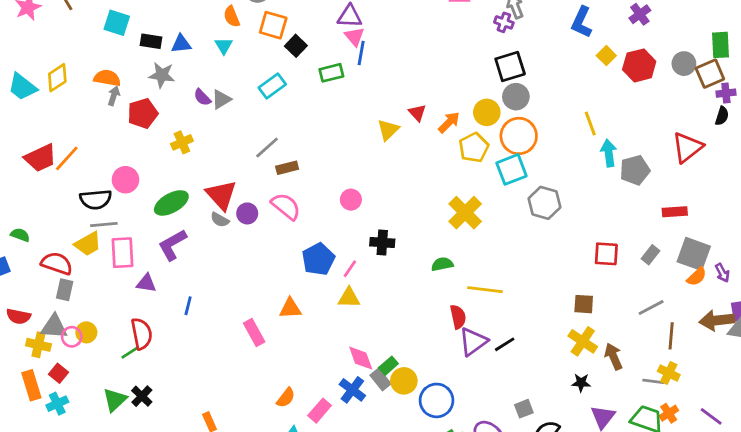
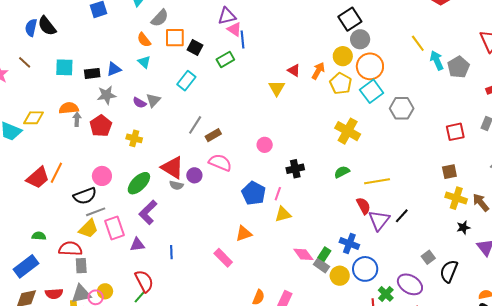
yellow diamond: (57, 78) -> (34, 118), turned 50
yellow cross: (182, 142) -> (134, 138), turned -35
yellow circle: (404, 381) -> (340, 276), moved
blue cross: (352, 390) -> (349, 243), moved

